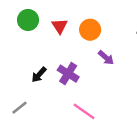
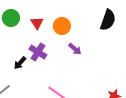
purple cross: (68, 74) -> (38, 52), moved

